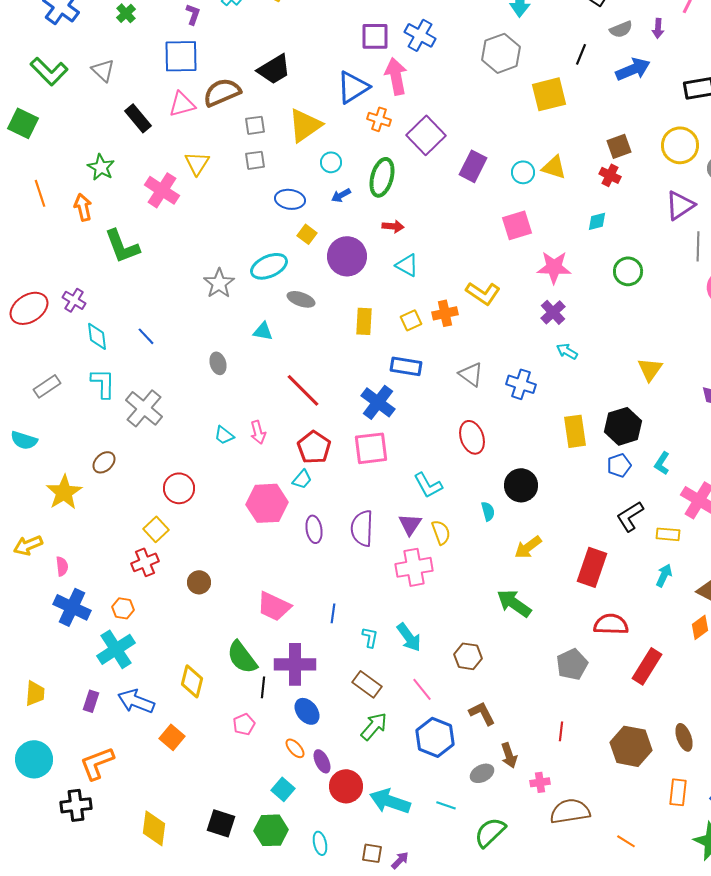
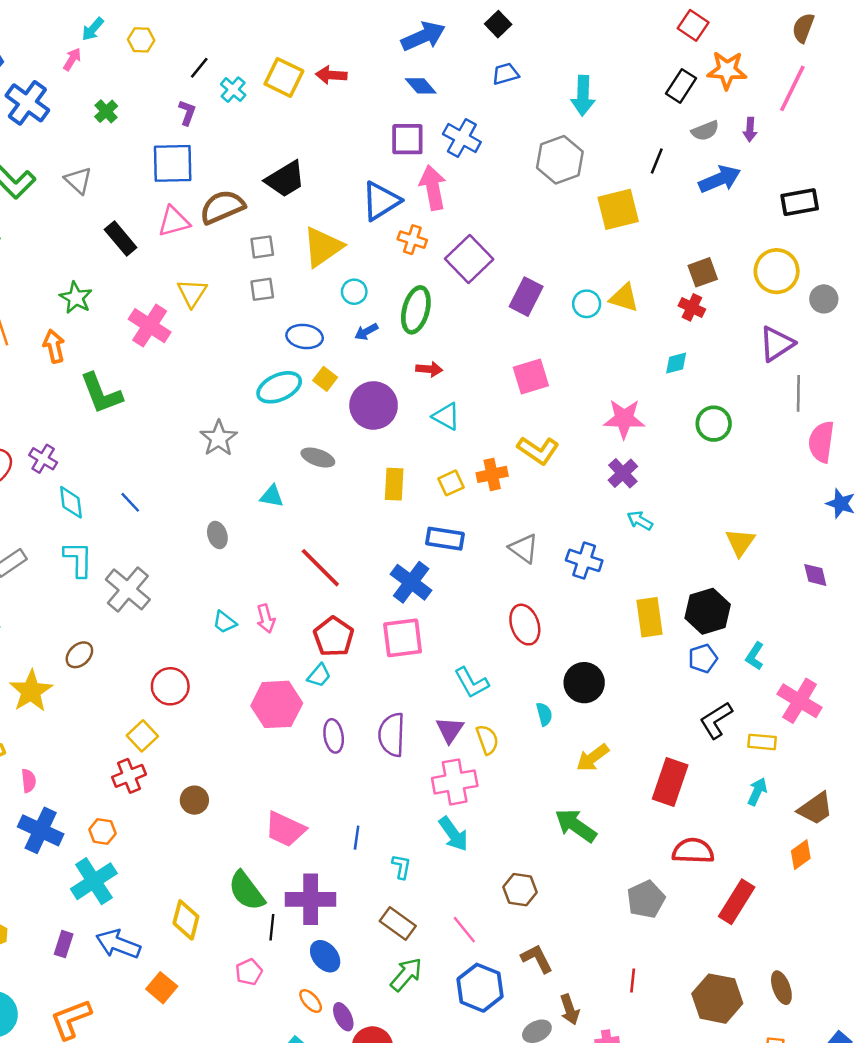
pink square: (517, 225) -> (531, 376), moved
cyan ellipse: (269, 266) -> (279, 387), moved
cyan arrow: (409, 637) -> (453, 834), moved

